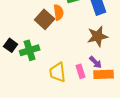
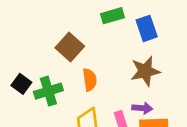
orange semicircle: (59, 12) -> (90, 80), moved
purple arrow: (96, 62) -> (142, 108), turned -40

